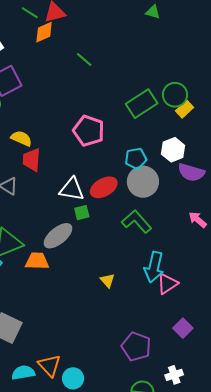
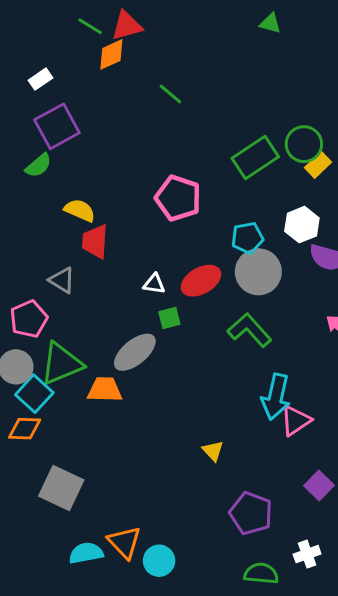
white triangle: (72, 189) -> (154, 284), size x0.6
yellow triangle: (107, 281) -> (213, 451), moved

